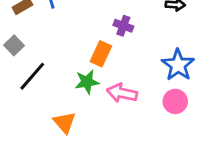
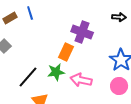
purple cross: (123, 26) -> (82, 32), size x1.5
black line: (32, 76) -> (28, 77), moved

